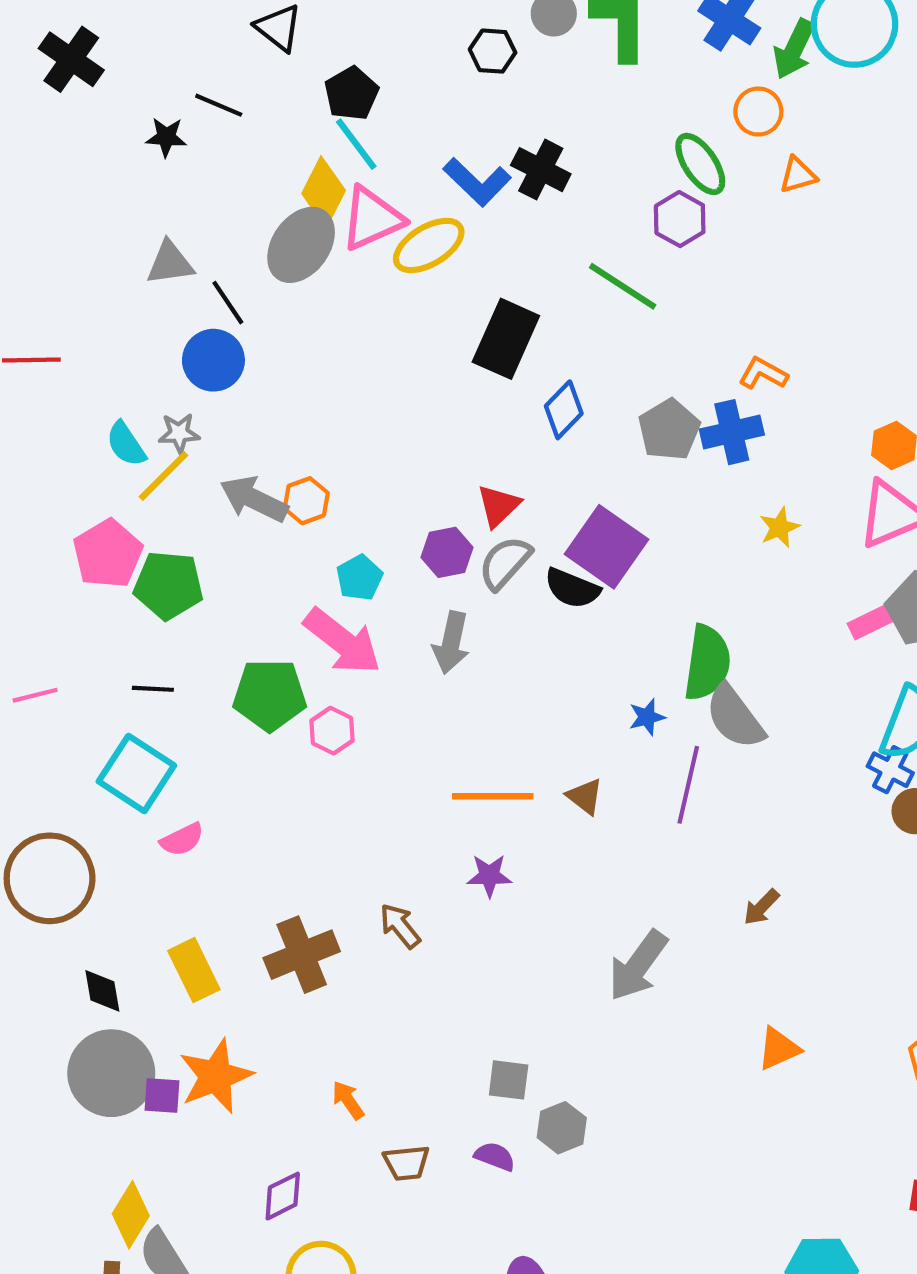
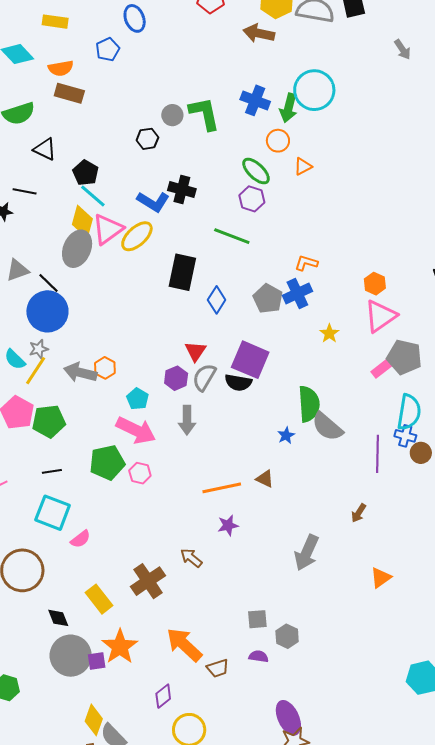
blue circle: (213, 360) -> (47, 311), size x1.4
purple line: (688, 785) -> (378, 454), moved
orange arrow: (348, 1100) -> (184, 645), size x2.0

